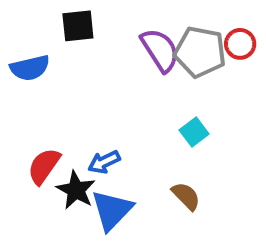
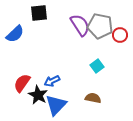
red circle: (240, 44) -> (120, 35), moved
blue semicircle: (30, 68) -> (15, 34), turned -30
brown semicircle: (186, 196) -> (93, 98), turned -35

